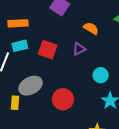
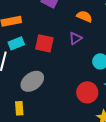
red circle: (63, 99) -> (87, 92), moved
yellow rectangle: (15, 103) -> (19, 108), moved

